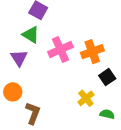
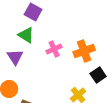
pink cross: (60, 49) -> (54, 49), size x0.7

